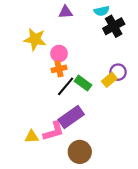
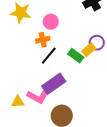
pink circle: (59, 54) -> (51, 22), moved
green rectangle: (83, 83) -> (76, 56), moved
pink L-shape: (54, 131) -> (38, 97), turned 45

